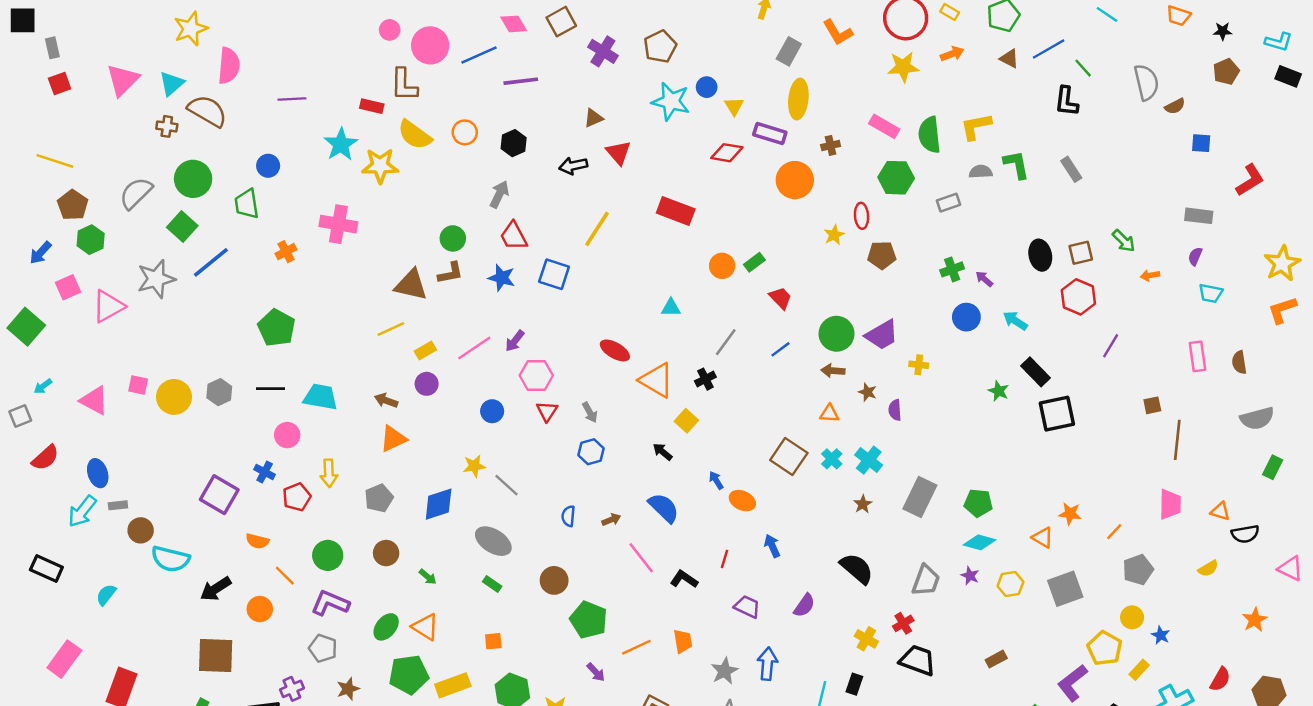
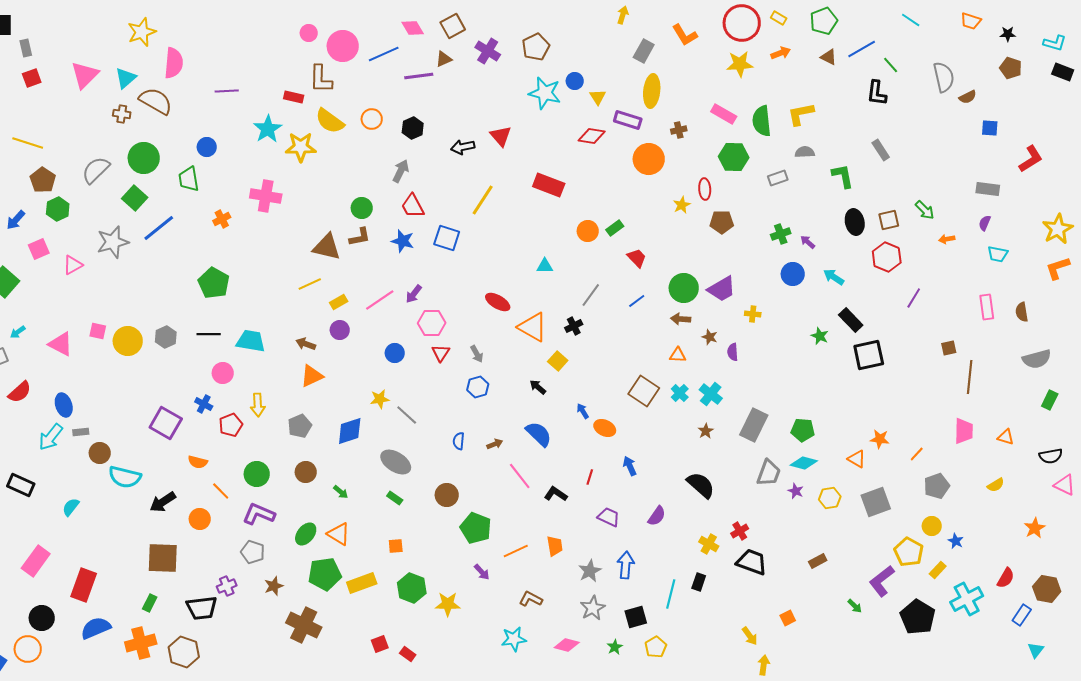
brown pentagon: (1226, 72) -> (1011, 68), turned -30
brown triangle: (593, 118) -> (444, 59), moved
green L-shape: (1016, 165) -> (843, 176), moved
pink triangle: (108, 306) -> (73, 265), size x0.7
black semicircle: (1245, 534) -> (1051, 456), moved
gray trapezoid: (926, 580) -> (769, 473), moved

